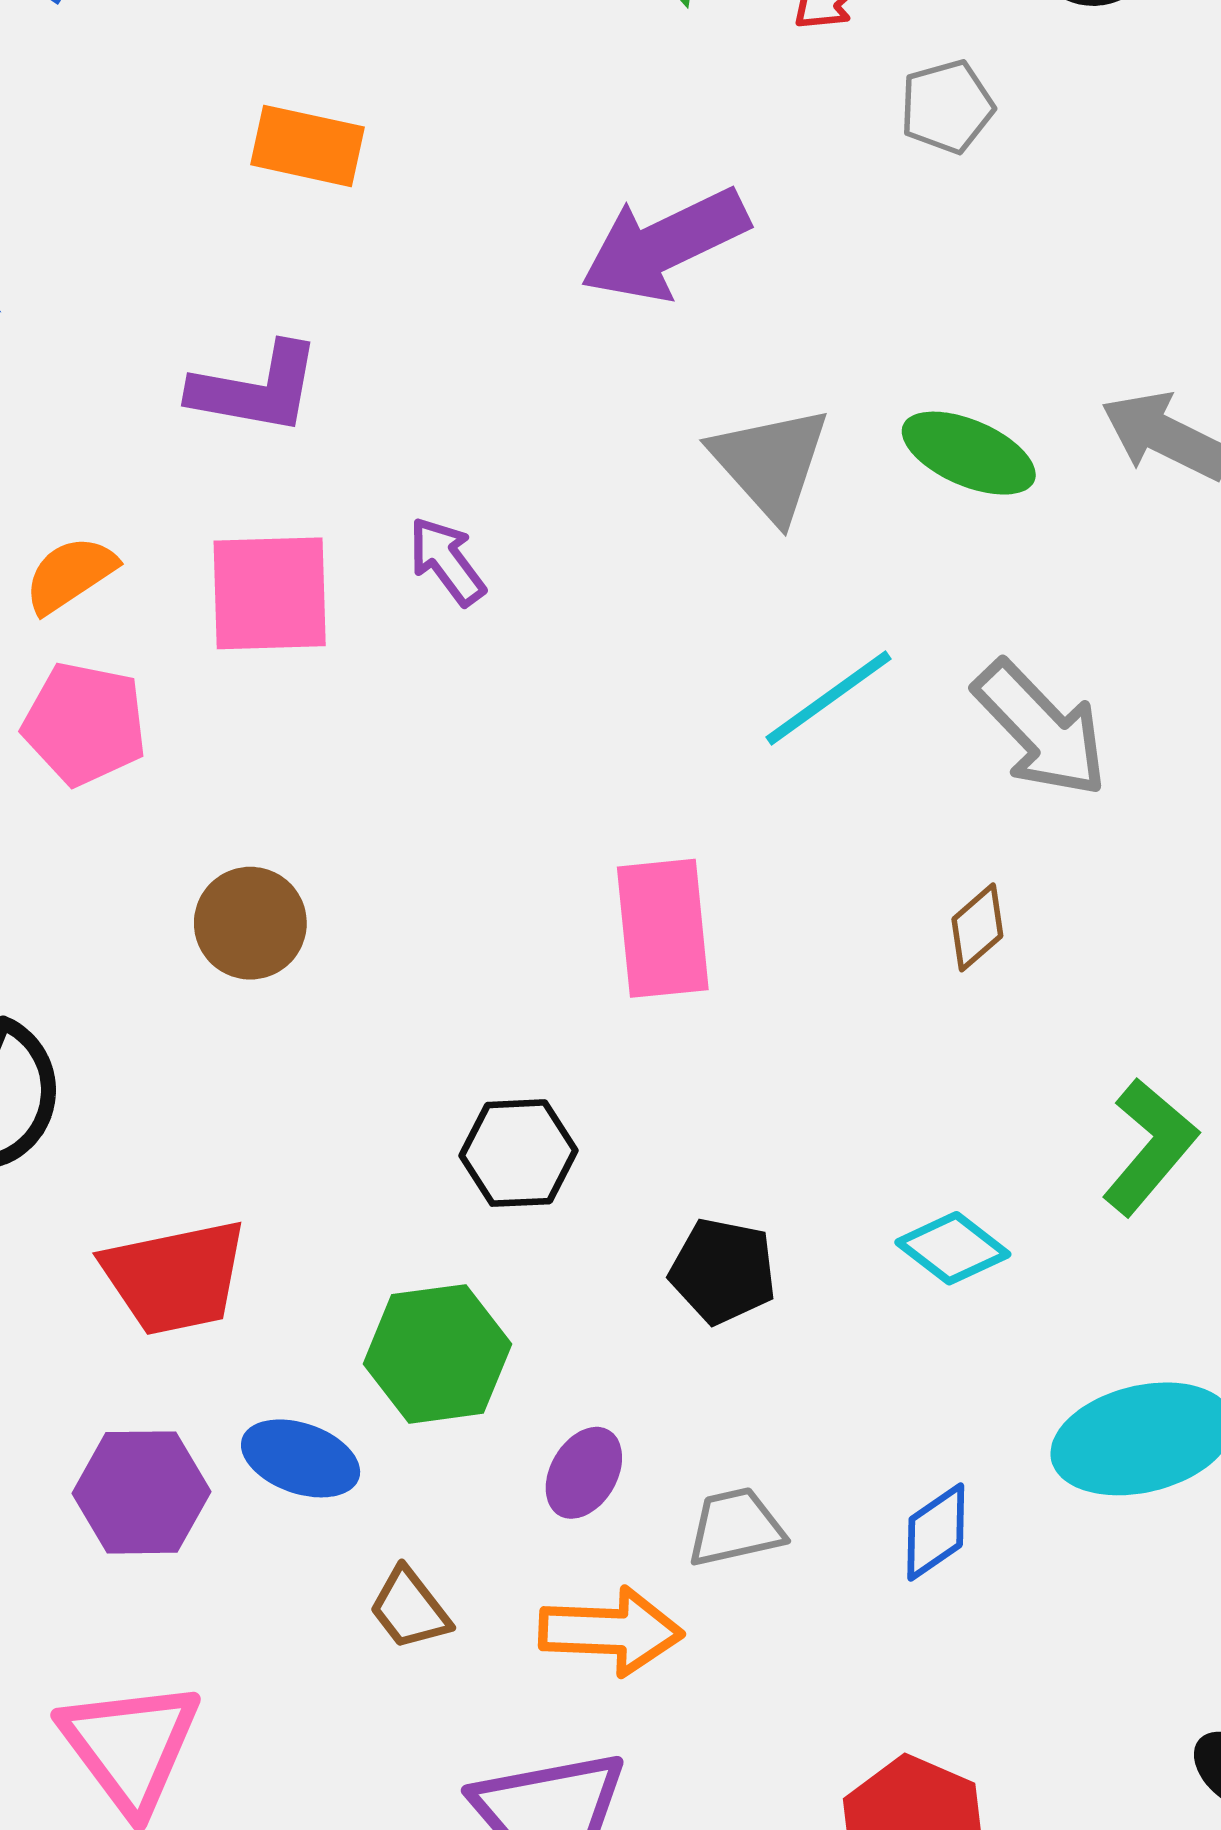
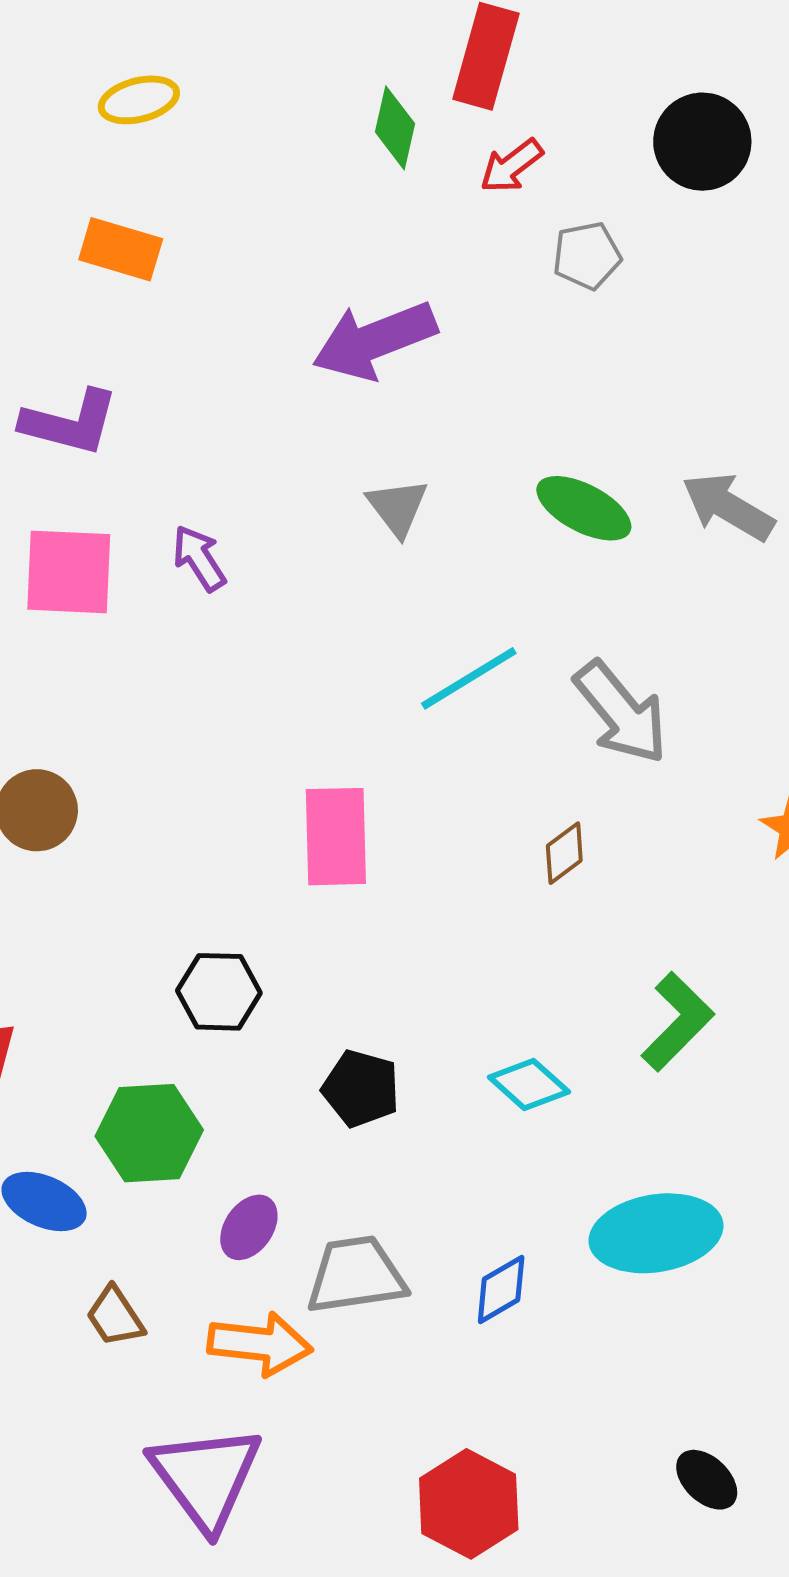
gray triangle: (770, 463) -> (397, 507), moved, size x0.7
gray trapezoid: (735, 1527) -> (356, 1275), size x1.4

